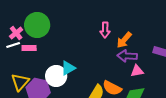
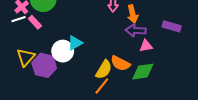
orange arrow: (124, 40) -> (133, 14), turned -54
pink rectangle: (29, 48) -> (35, 22), turned 48

